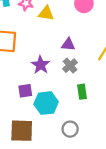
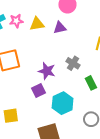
purple triangle: (68, 44) -> (60, 28), moved
purple square: (25, 91) -> (38, 90), moved

